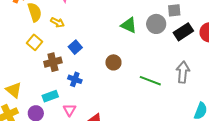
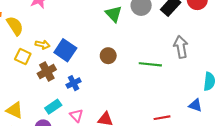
yellow arrow: (57, 22) -> (43, 45), moved
green triangle: (129, 25) -> (114, 14), turned 36
blue square: (75, 47) -> (65, 50), size x1.5
blue cross: (75, 79) -> (74, 83), turned -32

